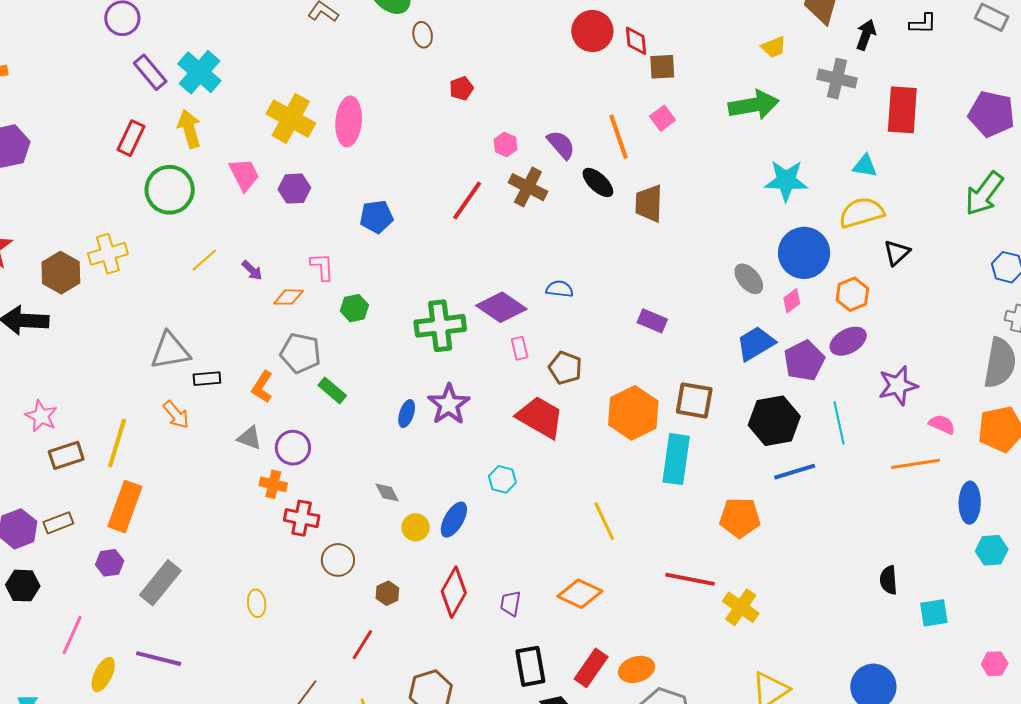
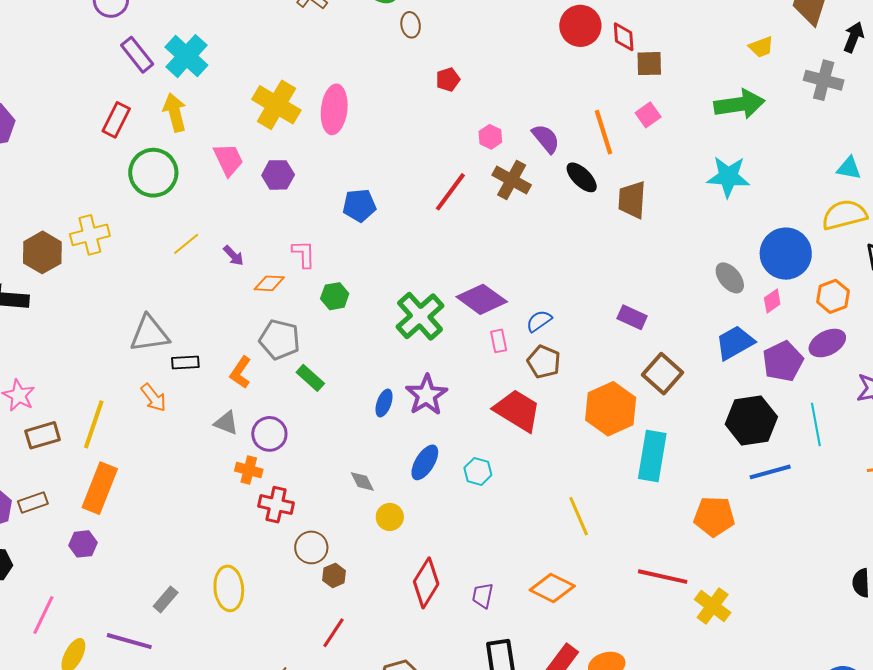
cyan star: (786, 181) -> (728, 177), moved
blue semicircle: (560, 289) -> (539, 321), moved, turned -44
green cross: (440, 326) -> (420, 316), turned -36
brown square: (694, 400) -> (662, 374), moved, turned 30
blue ellipse: (454, 520) -> (425, 462), moved
gray rectangle: (160, 583) -> (166, 599), moved, size x0.6
brown hexagon: (387, 593) -> (334, 575), moved
yellow ellipse: (257, 603) -> (229, 588), size x1.6

